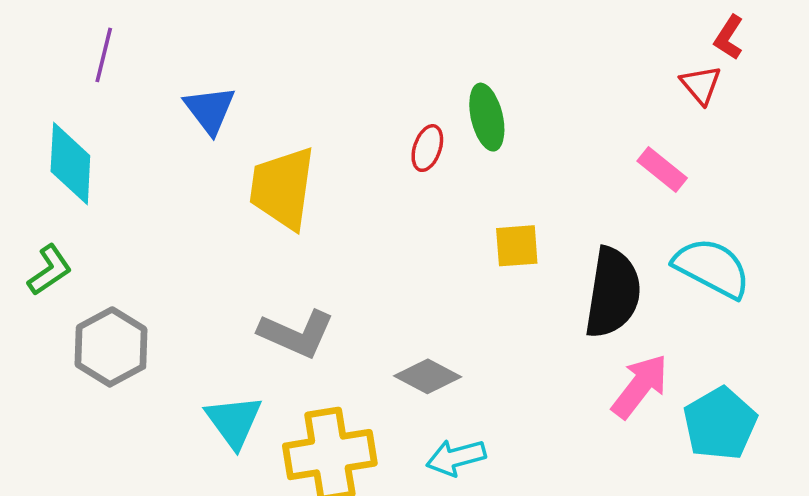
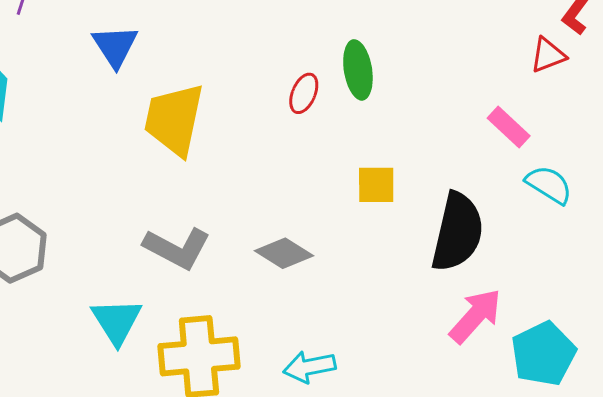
red triangle: (701, 85) -> (548, 55), turned 45
cyan semicircle: (712, 268) -> (549, 185), moved, size x0.7
gray diamond: (428, 376) -> (284, 253), moved

